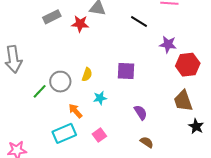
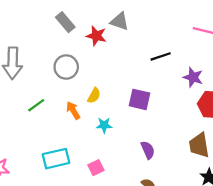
gray rectangle: (52, 17) -> (65, 22), turned 66
black line: (139, 21) -> (161, 56), moved, turned -60
gray circle: (60, 82) -> (66, 67), moved
orange arrow: (75, 111) -> (73, 110), moved

